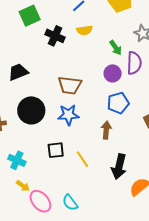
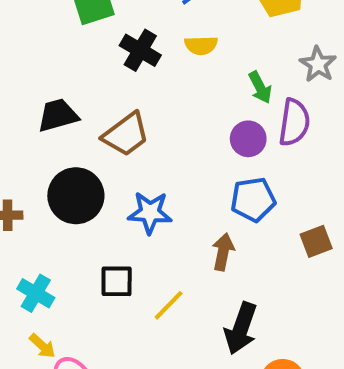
brown trapezoid: (70, 85) -> (126, 134), moved, turned -50
yellow line: (82, 159) -> (169, 305), turned 72

